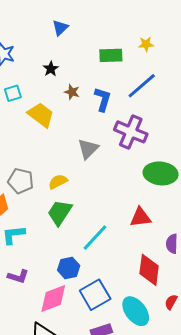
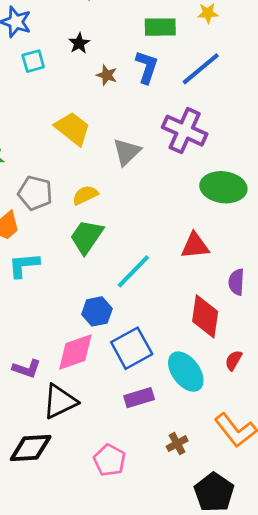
cyan square: (13, 93) -> (33, 61), moved
blue L-shape: (103, 99) -> (147, 67), moved
yellow trapezoid: (41, 115) -> (73, 129), moved
purple L-shape: (18, 276) -> (27, 369), moved

